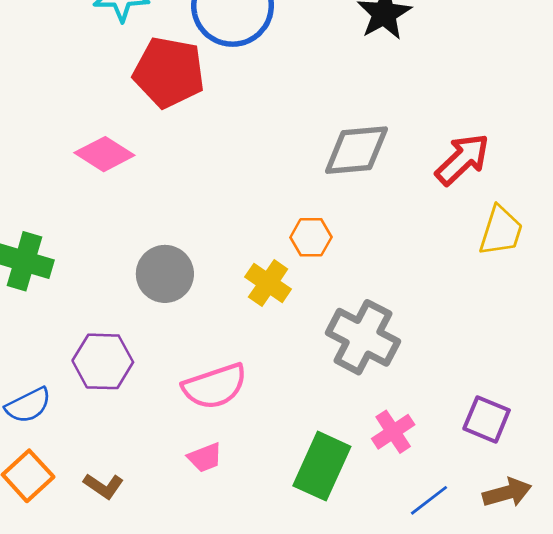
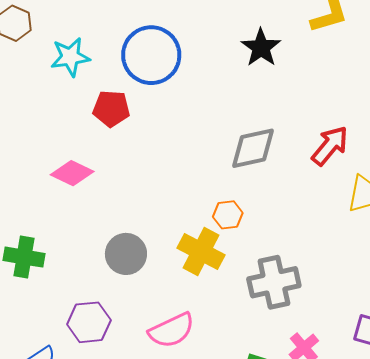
red pentagon: (169, 72) -> (111, 109), size x0.7
yellow cross: (268, 283) -> (201, 252), size x1.4
gray cross: (363, 337) -> (274, 282), turned -33

